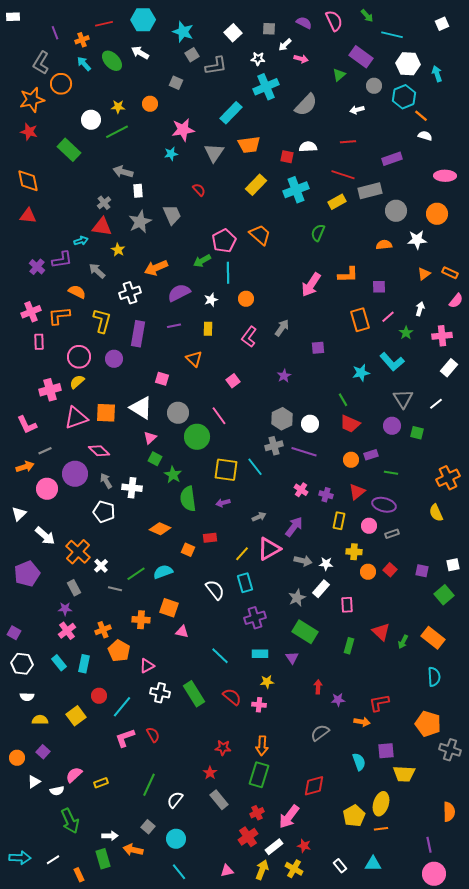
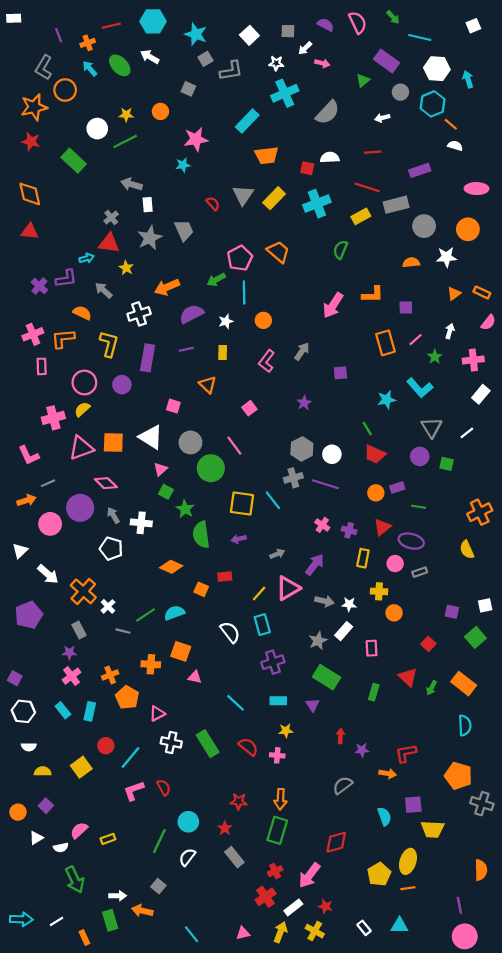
gray triangle: (214, 153) -> (243, 195), moved
red square: (390, 570) -> (428, 644), moved
cyan circle: (176, 839) -> (188, 822), moved

